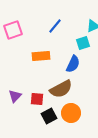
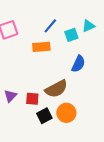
cyan square: (83, 43) -> (71, 35), moved
orange rectangle: (41, 56) -> (41, 47), moved
blue semicircle: (73, 64) -> (78, 64), moved

